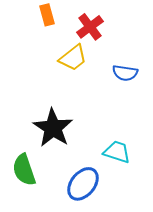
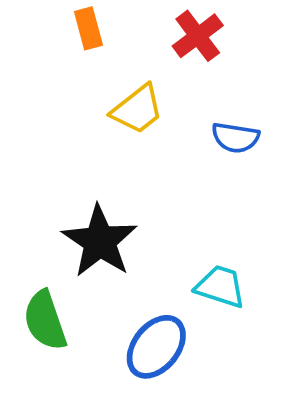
red cross: (90, 27) -> (198, 36), moved

